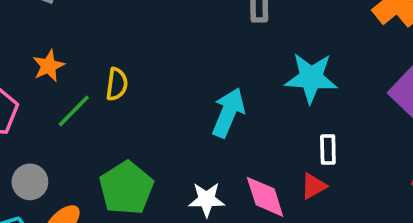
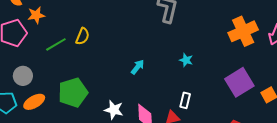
orange star: (49, 66) -> (36, 15), moved
cyan star: (311, 78) -> (186, 60), size x0.5
cyan arrow: (228, 113) -> (138, 67), size x0.6

